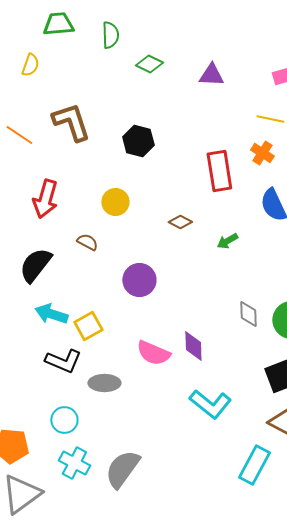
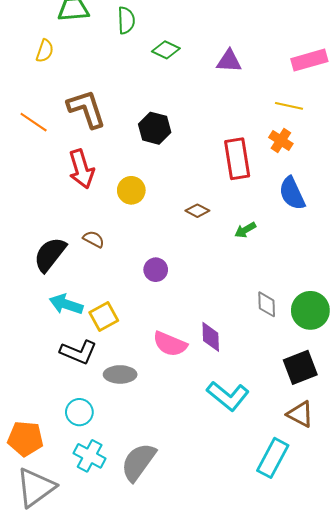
red arrow: (45, 199) -> (81, 169), moved, turned -33
brown semicircle: (87, 242) -> (94, 239), moved
purple circle: (139, 280) -> (156, 270), size x0.7

